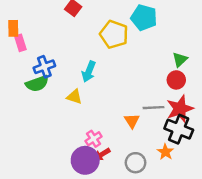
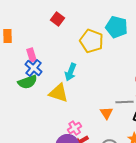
pink rectangle: (20, 43) -> (32, 55), moved
blue cross: (44, 67) -> (34, 68), turned -30
yellow triangle: (74, 97) -> (59, 93), size x1.5

